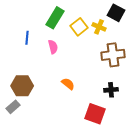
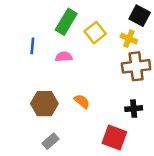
yellow cross: (99, 27) -> (129, 39), moved
pink semicircle: (53, 47) -> (64, 57), turned -80
brown hexagon: (22, 86) -> (44, 104), moved
gray rectangle: (13, 107) -> (50, 141), moved

